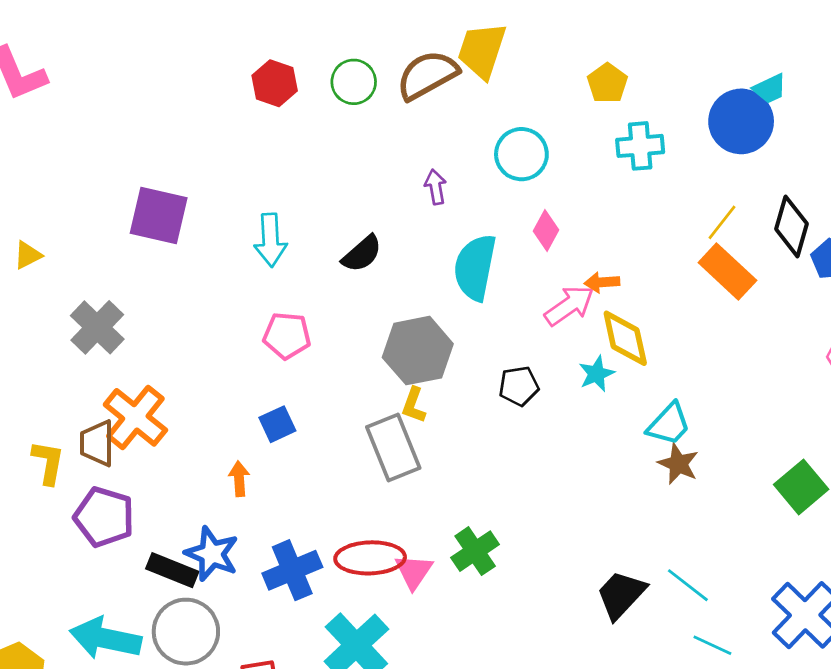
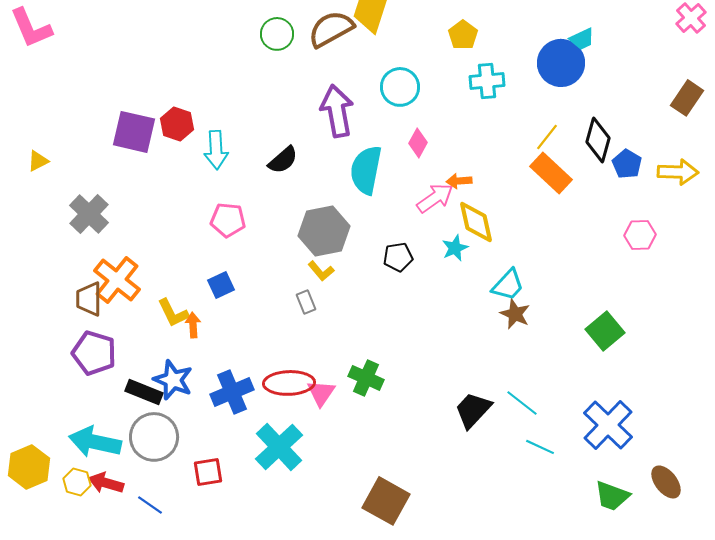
red hexagon: (275, 83) -> (177, 124), moved
purple arrow: (436, 187) -> (337, 111), size x2.0
yellow L-shape: (414, 405) -> (321, 271), turned -60
gray rectangle: (393, 447) -> (306, 302), size x0.5
yellow L-shape: (48, 462) -> (173, 313), moved, turned 144
green cross: (475, 551) -> (366, 378), turned -32

